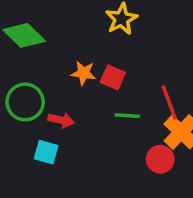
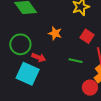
red square: (113, 77) -> (87, 36), moved
cyan square: (46, 152) -> (28, 74), size x1.6

